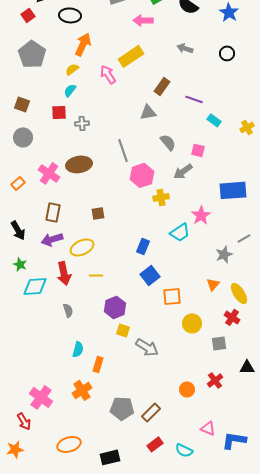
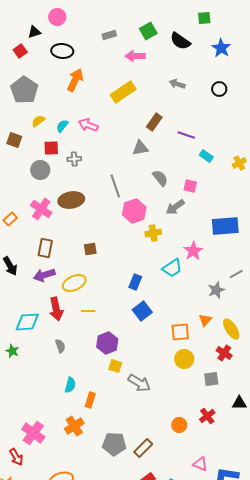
yellow semicircle: (72, 69) -> (38, 121), moved
pink arrow: (108, 74) -> (88, 125), moved, turned -36
gray circle: (23, 137) -> (40, 170), moved
green star: (20, 264) -> (12, 351), moved
orange square: (172, 296) -> (180, 332), moved

